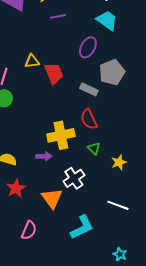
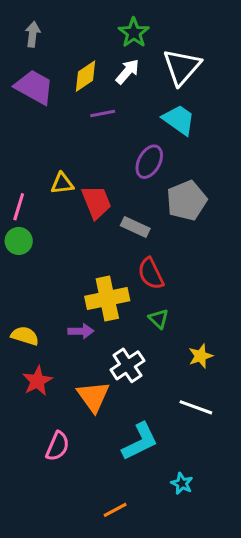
gray rectangle: (89, 89) -> (135, 227), moved
yellow star: (119, 162) -> (201, 356), moved
cyan star: (120, 254) -> (182, 483), moved

